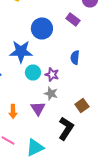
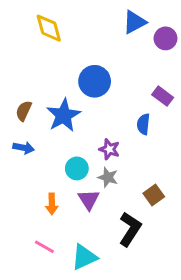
purple rectangle: (73, 20) -> (163, 96), moved
blue star: (21, 52) -> (64, 115), turned -30
cyan circle: (33, 72) -> (77, 168), moved

